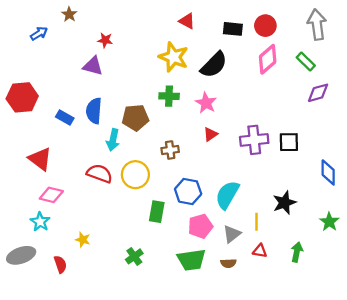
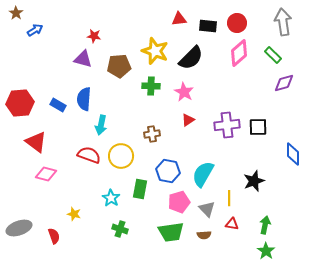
brown star: (69, 14) -> (16, 13), moved
red triangle: (187, 21) -> (179, 19), moved, turned -35
red hexagon: (22, 97) -> (20, 103), moved
brown pentagon: (135, 117) -> (119, 66), moved
cyan star: (40, 222) -> (111, 198), moved
green star: (329, 222) -> (266, 251), moved
gray triangle: (232, 234) -> (207, 209), turned -36
green cross: (134, 256) -> (120, 229), turned -35

